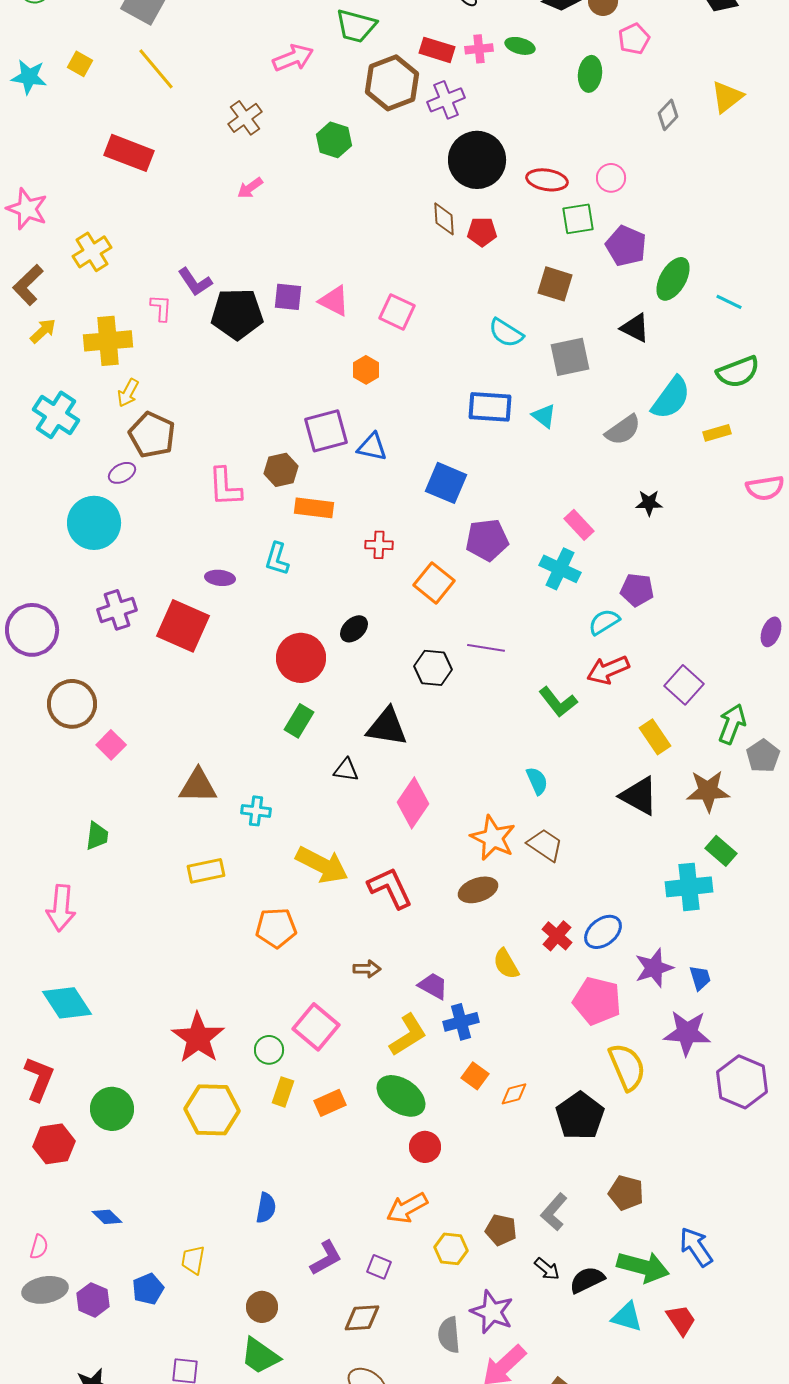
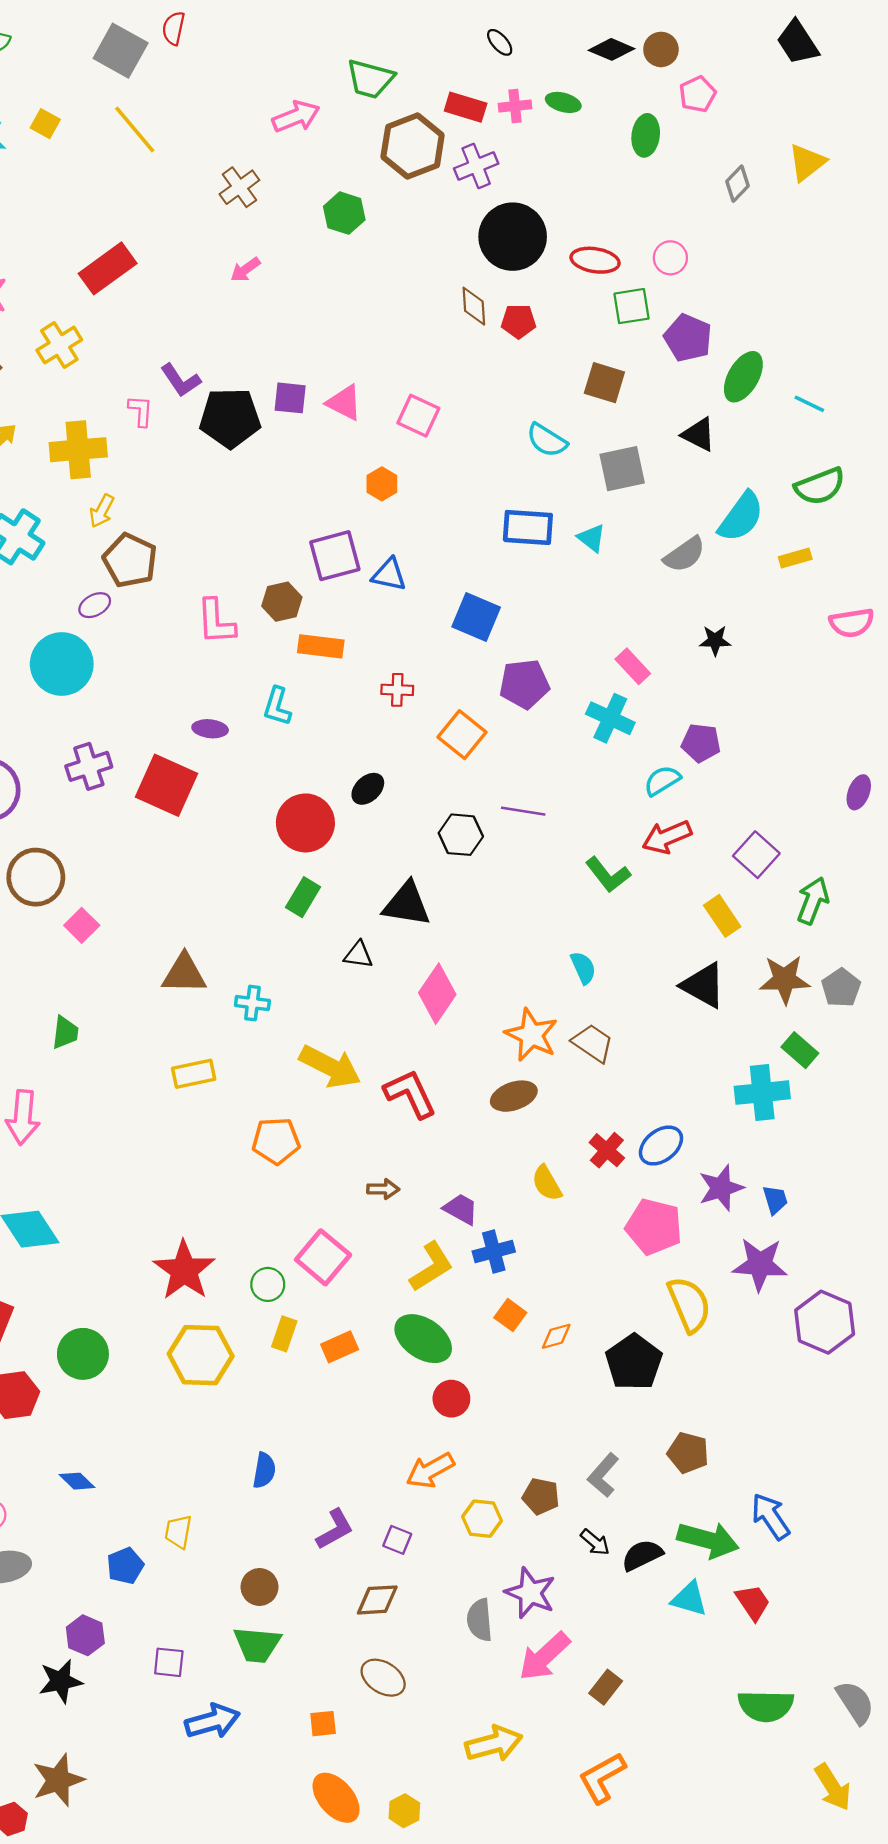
red rectangle: (129, 153) -> (108, 268), moved, turned -57
gray pentagon: (763, 756) -> (841, 988), moved
purple hexagon: (93, 1300) -> (85, 1635), moved
green trapezoid: (260, 1356) -> (257, 1645), turned -30

